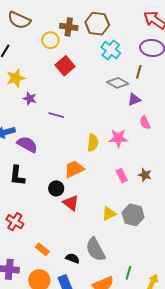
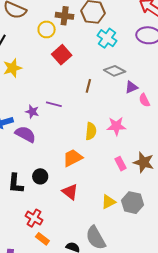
brown line: (139, 72) -> (88, 86), moved
purple star: (30, 98) -> (32, 112), moved
pink semicircle: (145, 123) -> (144, 100), moved
brown star: (145, 175) -> (144, 162), size x1.5
black L-shape: (17, 176) -> (16, 184), moved
black circle: (56, 188) -> (40, 176), moved
red cross: (15, 222) -> (34, 218), moved

